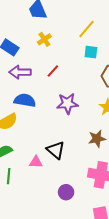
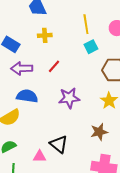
yellow line: (87, 29) -> (86, 24), turned -48
yellow cross: (44, 39) -> (45, 35), turned 32
cyan square: (91, 52) -> (91, 47), turned -32

